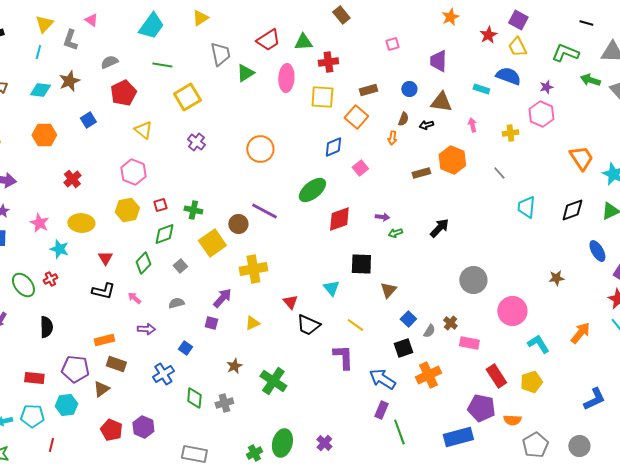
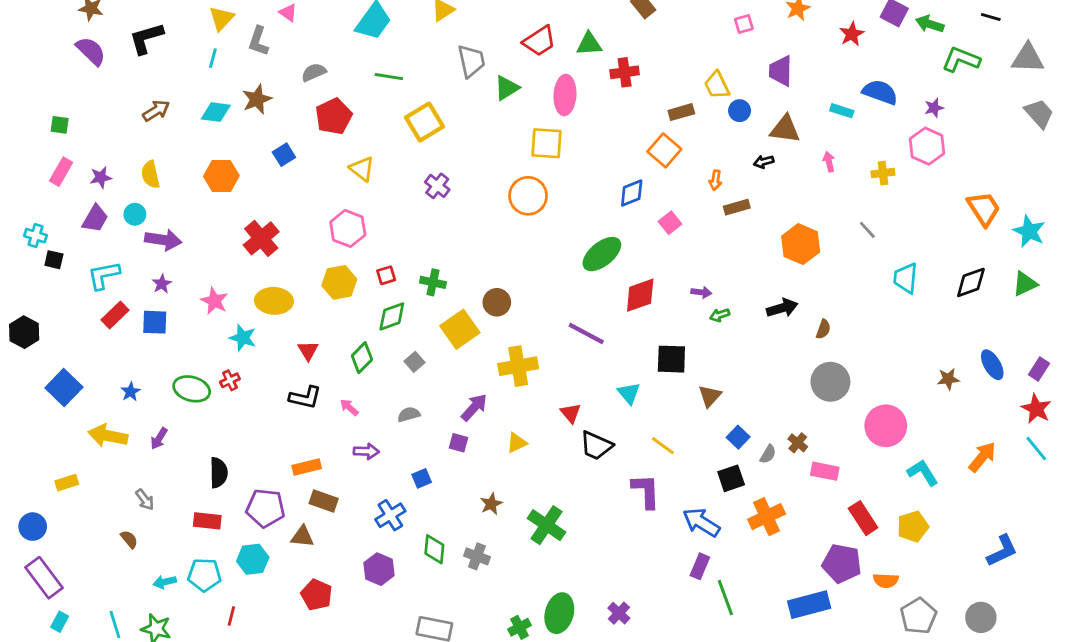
pink square: (392, 44) -> (744, 24), moved
yellow trapezoid: (517, 47) -> (717, 85), moved
green arrow: (590, 80) -> (930, 24), moved
yellow square: (322, 97) -> (547, 143), moved
brown semicircle: (403, 119) -> (823, 329), moved
orange hexagon: (452, 160) -> (801, 244), moved
brown rectangle: (421, 173) -> (737, 207), moved
red cross: (72, 179) -> (261, 238), size x1.4
purple line: (264, 211) -> (586, 334), moved
black arrow: (439, 228) -> (782, 308), turned 30
blue ellipse: (597, 251) -> (992, 365), moved
green ellipse: (23, 285) -> (192, 389), turned -35
black semicircle: (46, 327) -> (219, 473), moved
blue square: (185, 348) -> (422, 478), turned 32
brown triangle: (101, 389) -> (302, 536), turned 42
gray cross: (224, 403) -> (477, 556), turned 36
purple hexagon: (143, 427) -> (379, 569), moved

